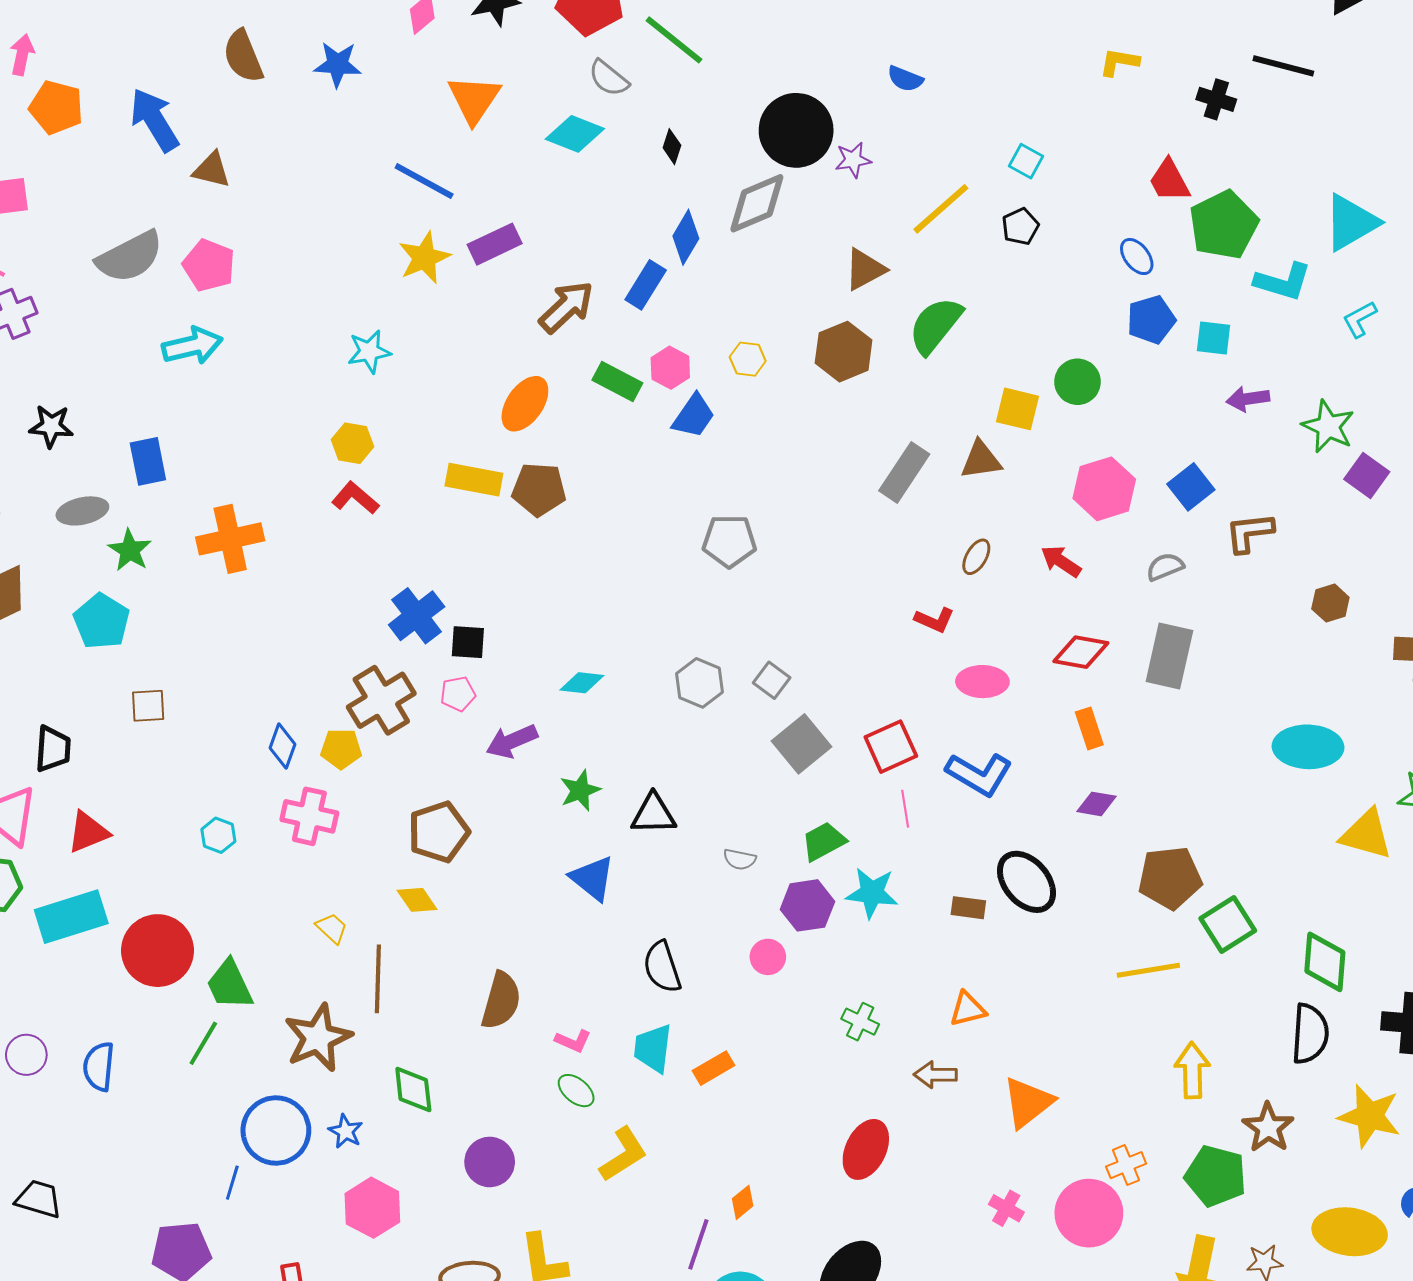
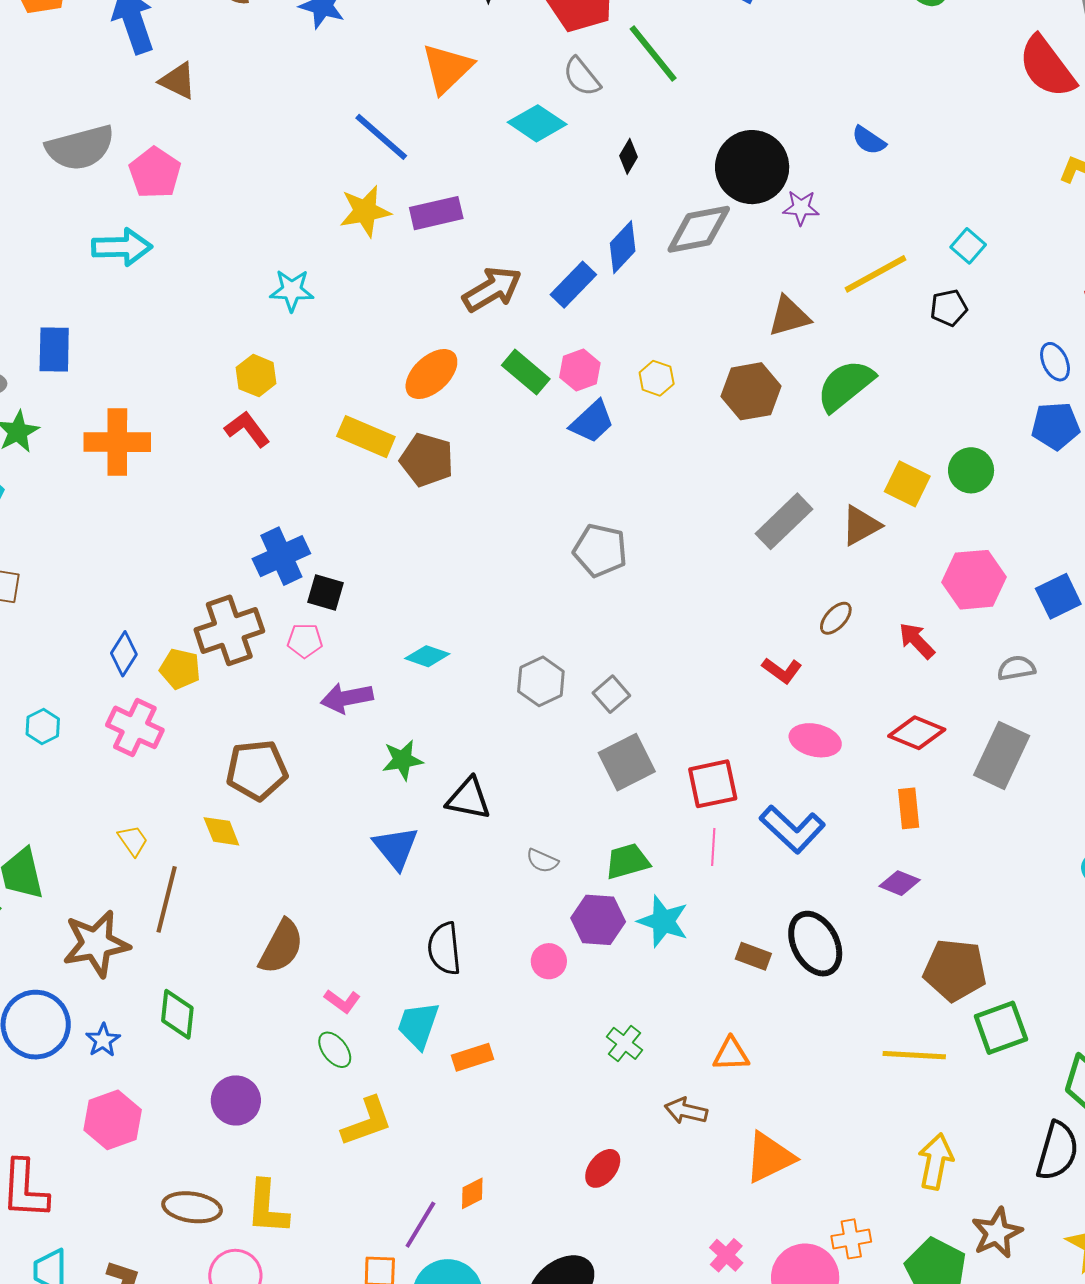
brown triangle: (981, 460) -> (861, 525), turned -33
red ellipse: (866, 1149) -> (603, 1168), size x0.7

